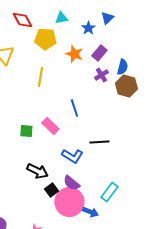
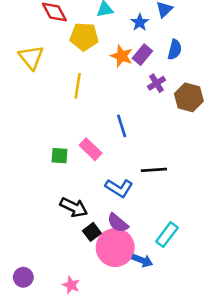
purple rectangle: (99, 53) -> (142, 55), moved
blue semicircle: (122, 67) -> (175, 50), moved

